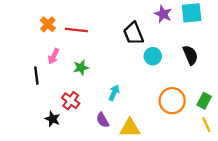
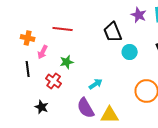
orange cross: (48, 24) -> (28, 38), moved, turned -32
cyan arrow: (114, 93) -> (96, 84), turned 32
red cross: (71, 101) -> (54, 81), moved
purple semicircle: (103, 120) -> (86, 108), size x1.5

